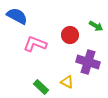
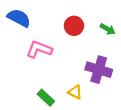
red circle: (70, 35) -> (74, 26), moved

